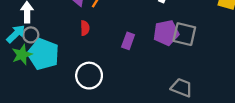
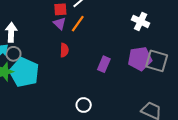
white circle: (89, 76) -> (84, 105), moved, size x0.6

